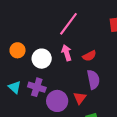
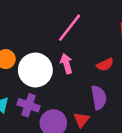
red semicircle: (89, 56) -> (105, 65), moved
white circle: (42, 59) -> (35, 70), size x1.4

